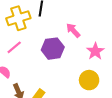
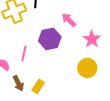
pink line: (14, 47) -> (24, 54), moved, turned -35

